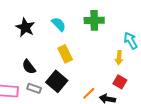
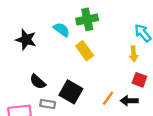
green cross: (94, 20) -> (87, 19), moved
yellow rectangle: (65, 54) -> (85, 51), moved

